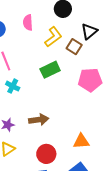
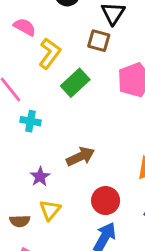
pink semicircle: (28, 23) -> (25, 27), turned 140
yellow L-shape: (53, 37) -> (50, 53), moved

